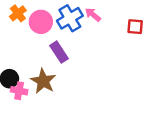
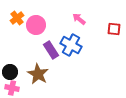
blue cross: (70, 18) -> (71, 45), moved, turned -30
pink cross: (19, 91) -> (12, 88), moved

